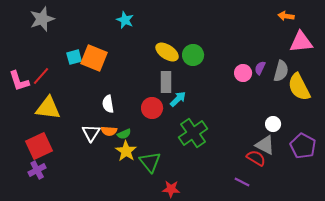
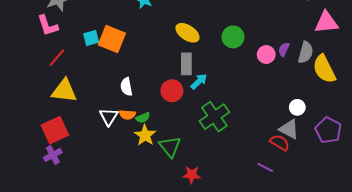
green circle: (193, 55) -> (233, 37), moved
pink L-shape: (19, 81) -> (48, 26), moved

